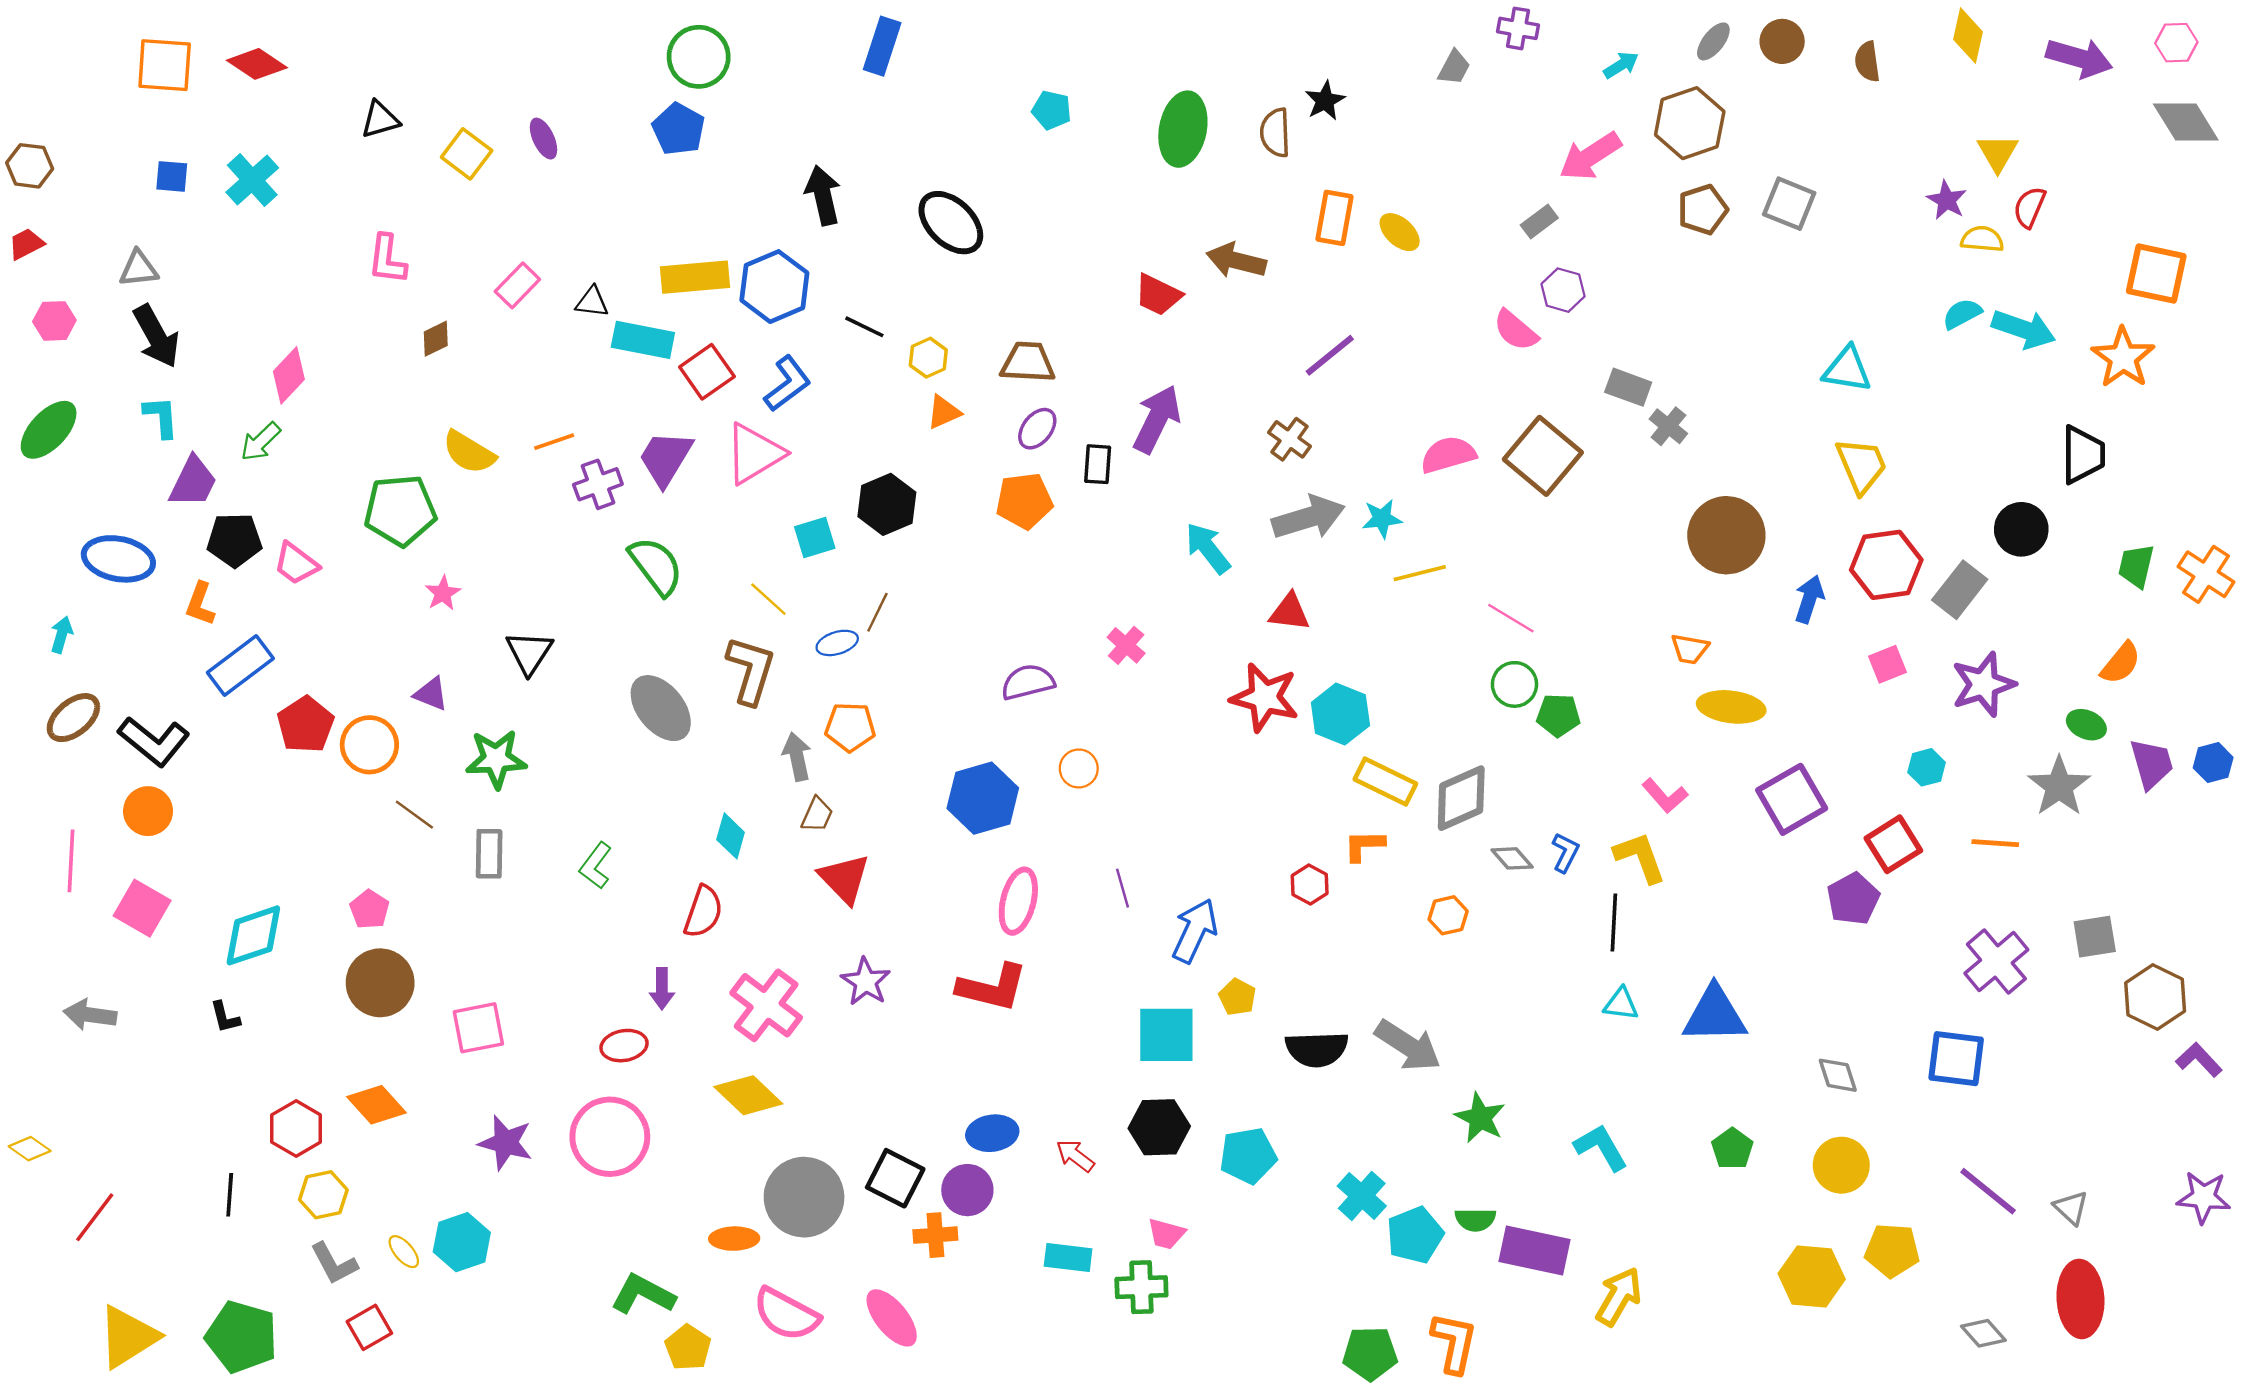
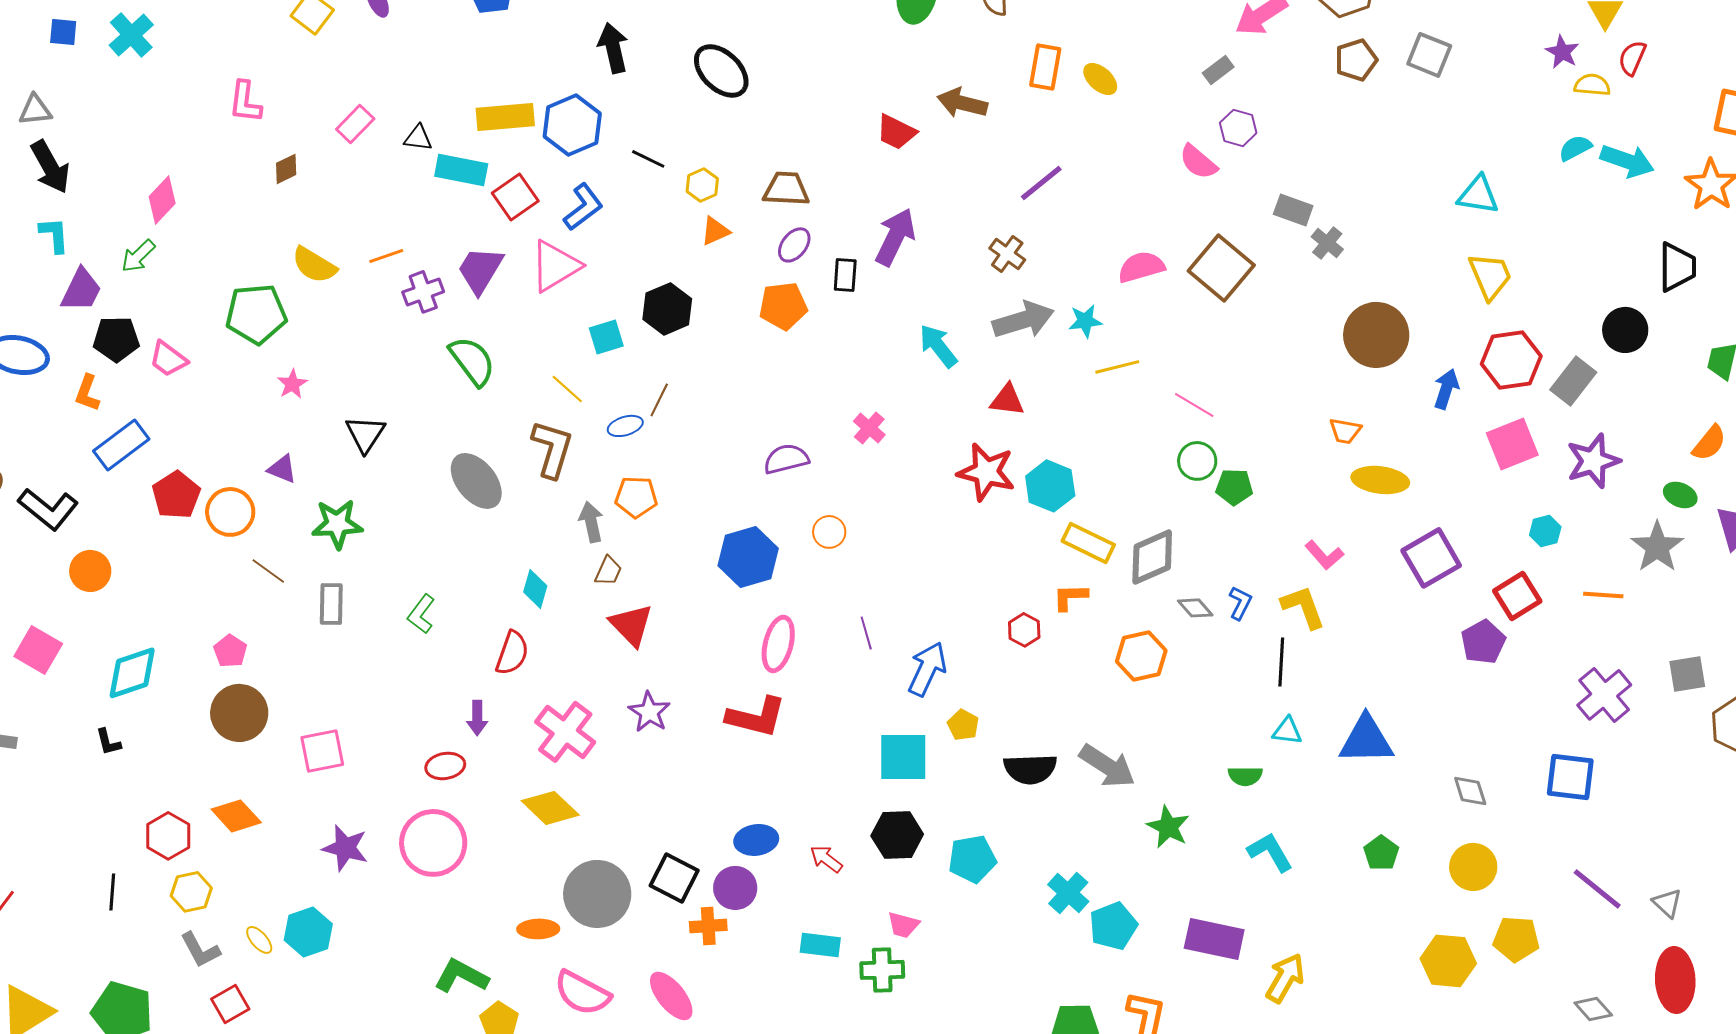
pink square: (1887, 664) -> (1512, 444), size x1.6
orange circle: (148, 811) -> (90, 571), moved
orange hexagon: (1448, 915) -> (1141, 656), size x1.5
green semicircle: (1475, 1220) -> (1245, 776), moved

